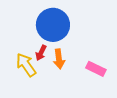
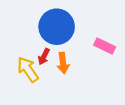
pink rectangle: (96, 69) -> (105, 46), moved

